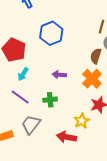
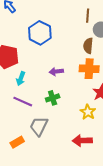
orange cross: (92, 79) -> (89, 69), turned -30
red arrow: (67, 137) -> (82, 141), moved

